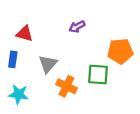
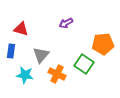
green square: (98, 75) -> (84, 64), turned 30
cyan star: (19, 94) -> (25, 75), moved

